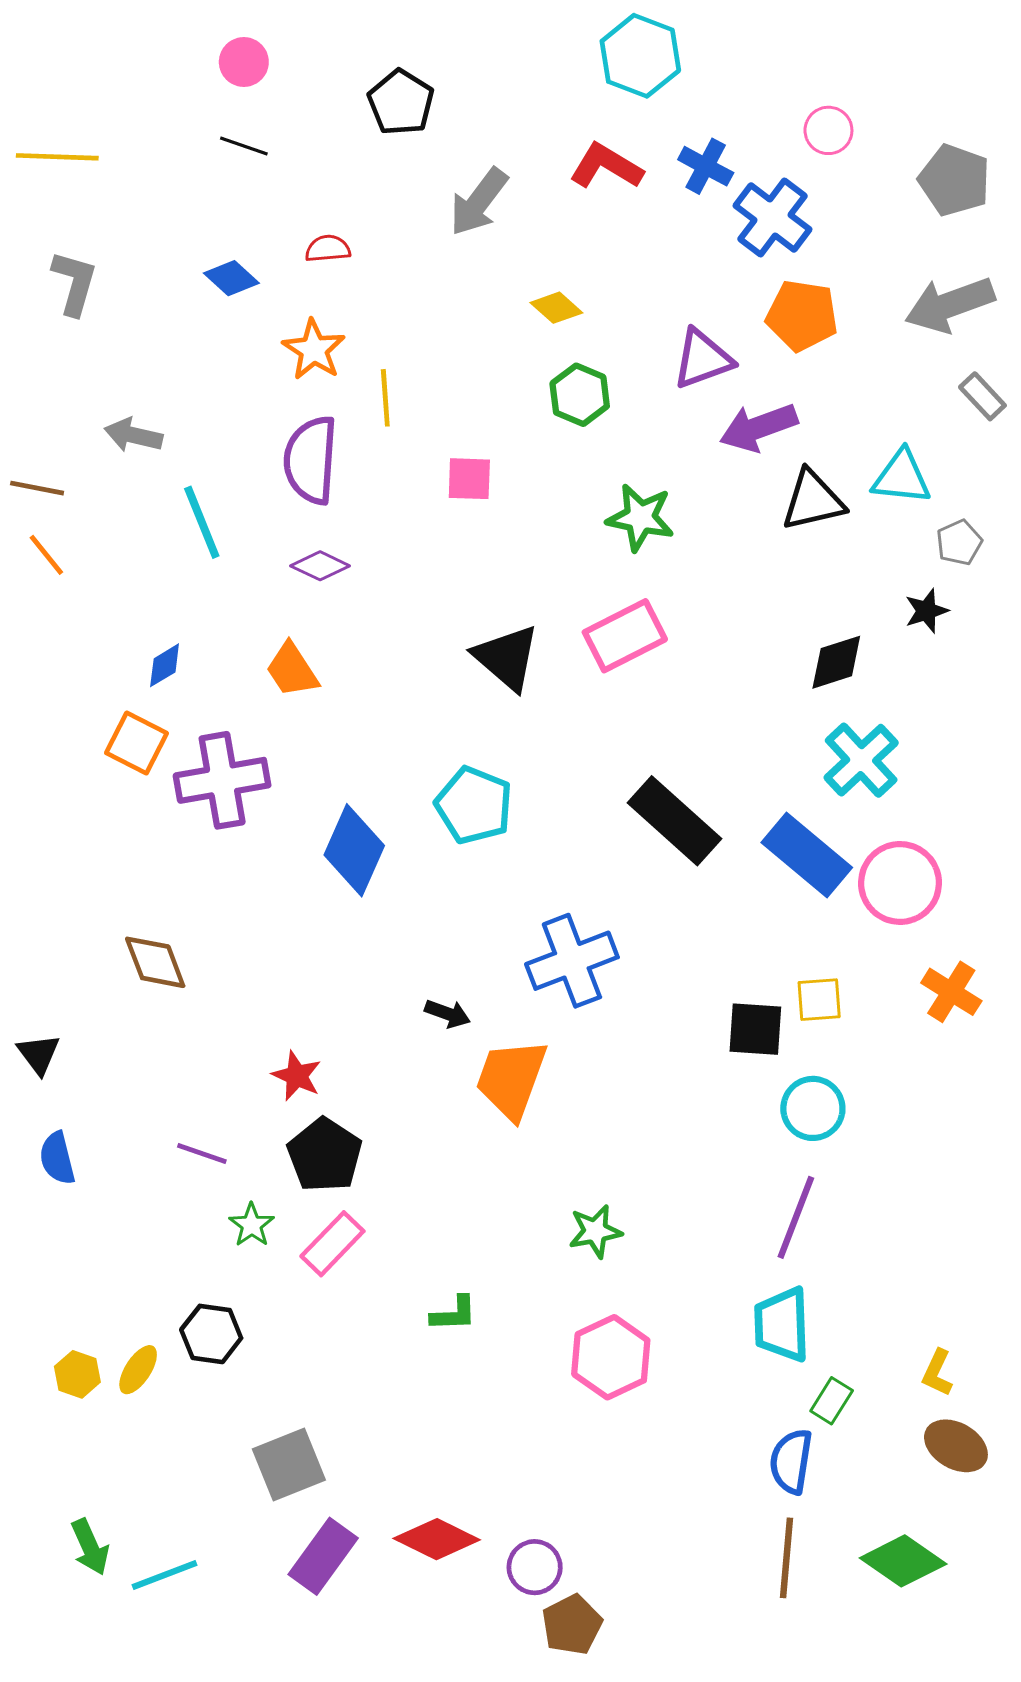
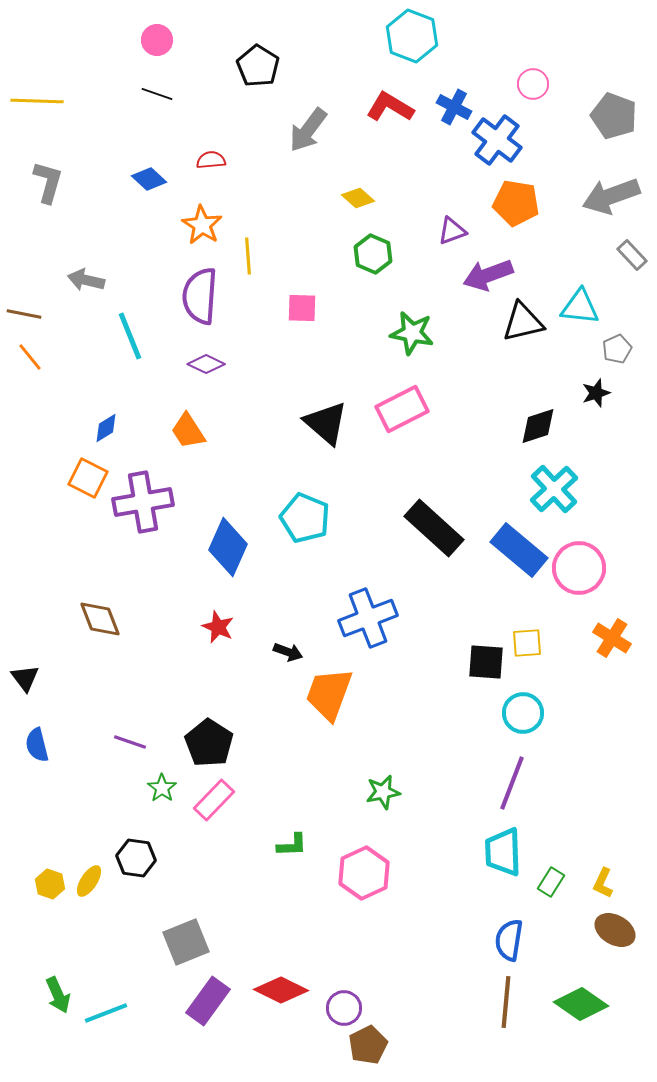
purple triangle: (703, 359) -> (452, 231), size x0.7
red star: (297, 1076) -> (218, 627), moved
pink hexagon: (611, 1357) -> (364, 873), moved
green rectangle: (832, 1401) -> (551, 882), moved

